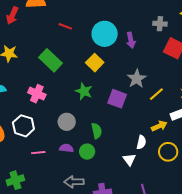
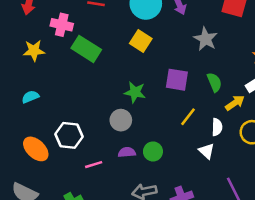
gray star: (137, 79) -> (205, 39), moved
green star: (84, 91) -> (135, 92), moved
pink cross: (37, 94) -> (62, 25), moved
yellow line: (156, 94) -> (188, 117), moved
green semicircle: (97, 131) -> (214, 82), moved

